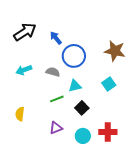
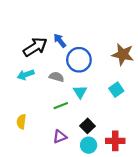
black arrow: (25, 32) -> (35, 47), moved
cyan triangle: (75, 86) -> (80, 92), turned -48
black square: (82, 108) -> (88, 126), moved

